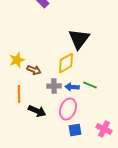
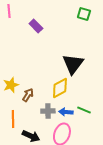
brown arrow: (34, 70) -> (28, 95), turned -80

